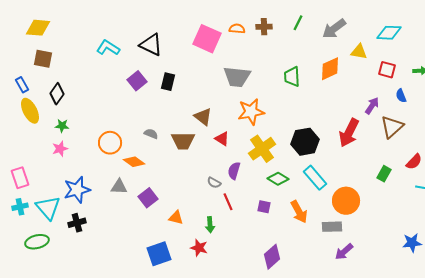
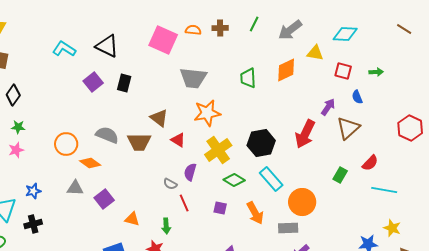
gray semicircle: (151, 134) -> (107, 135), size x1.6
blue star: (77, 190) -> (33, 191), size x0.6

